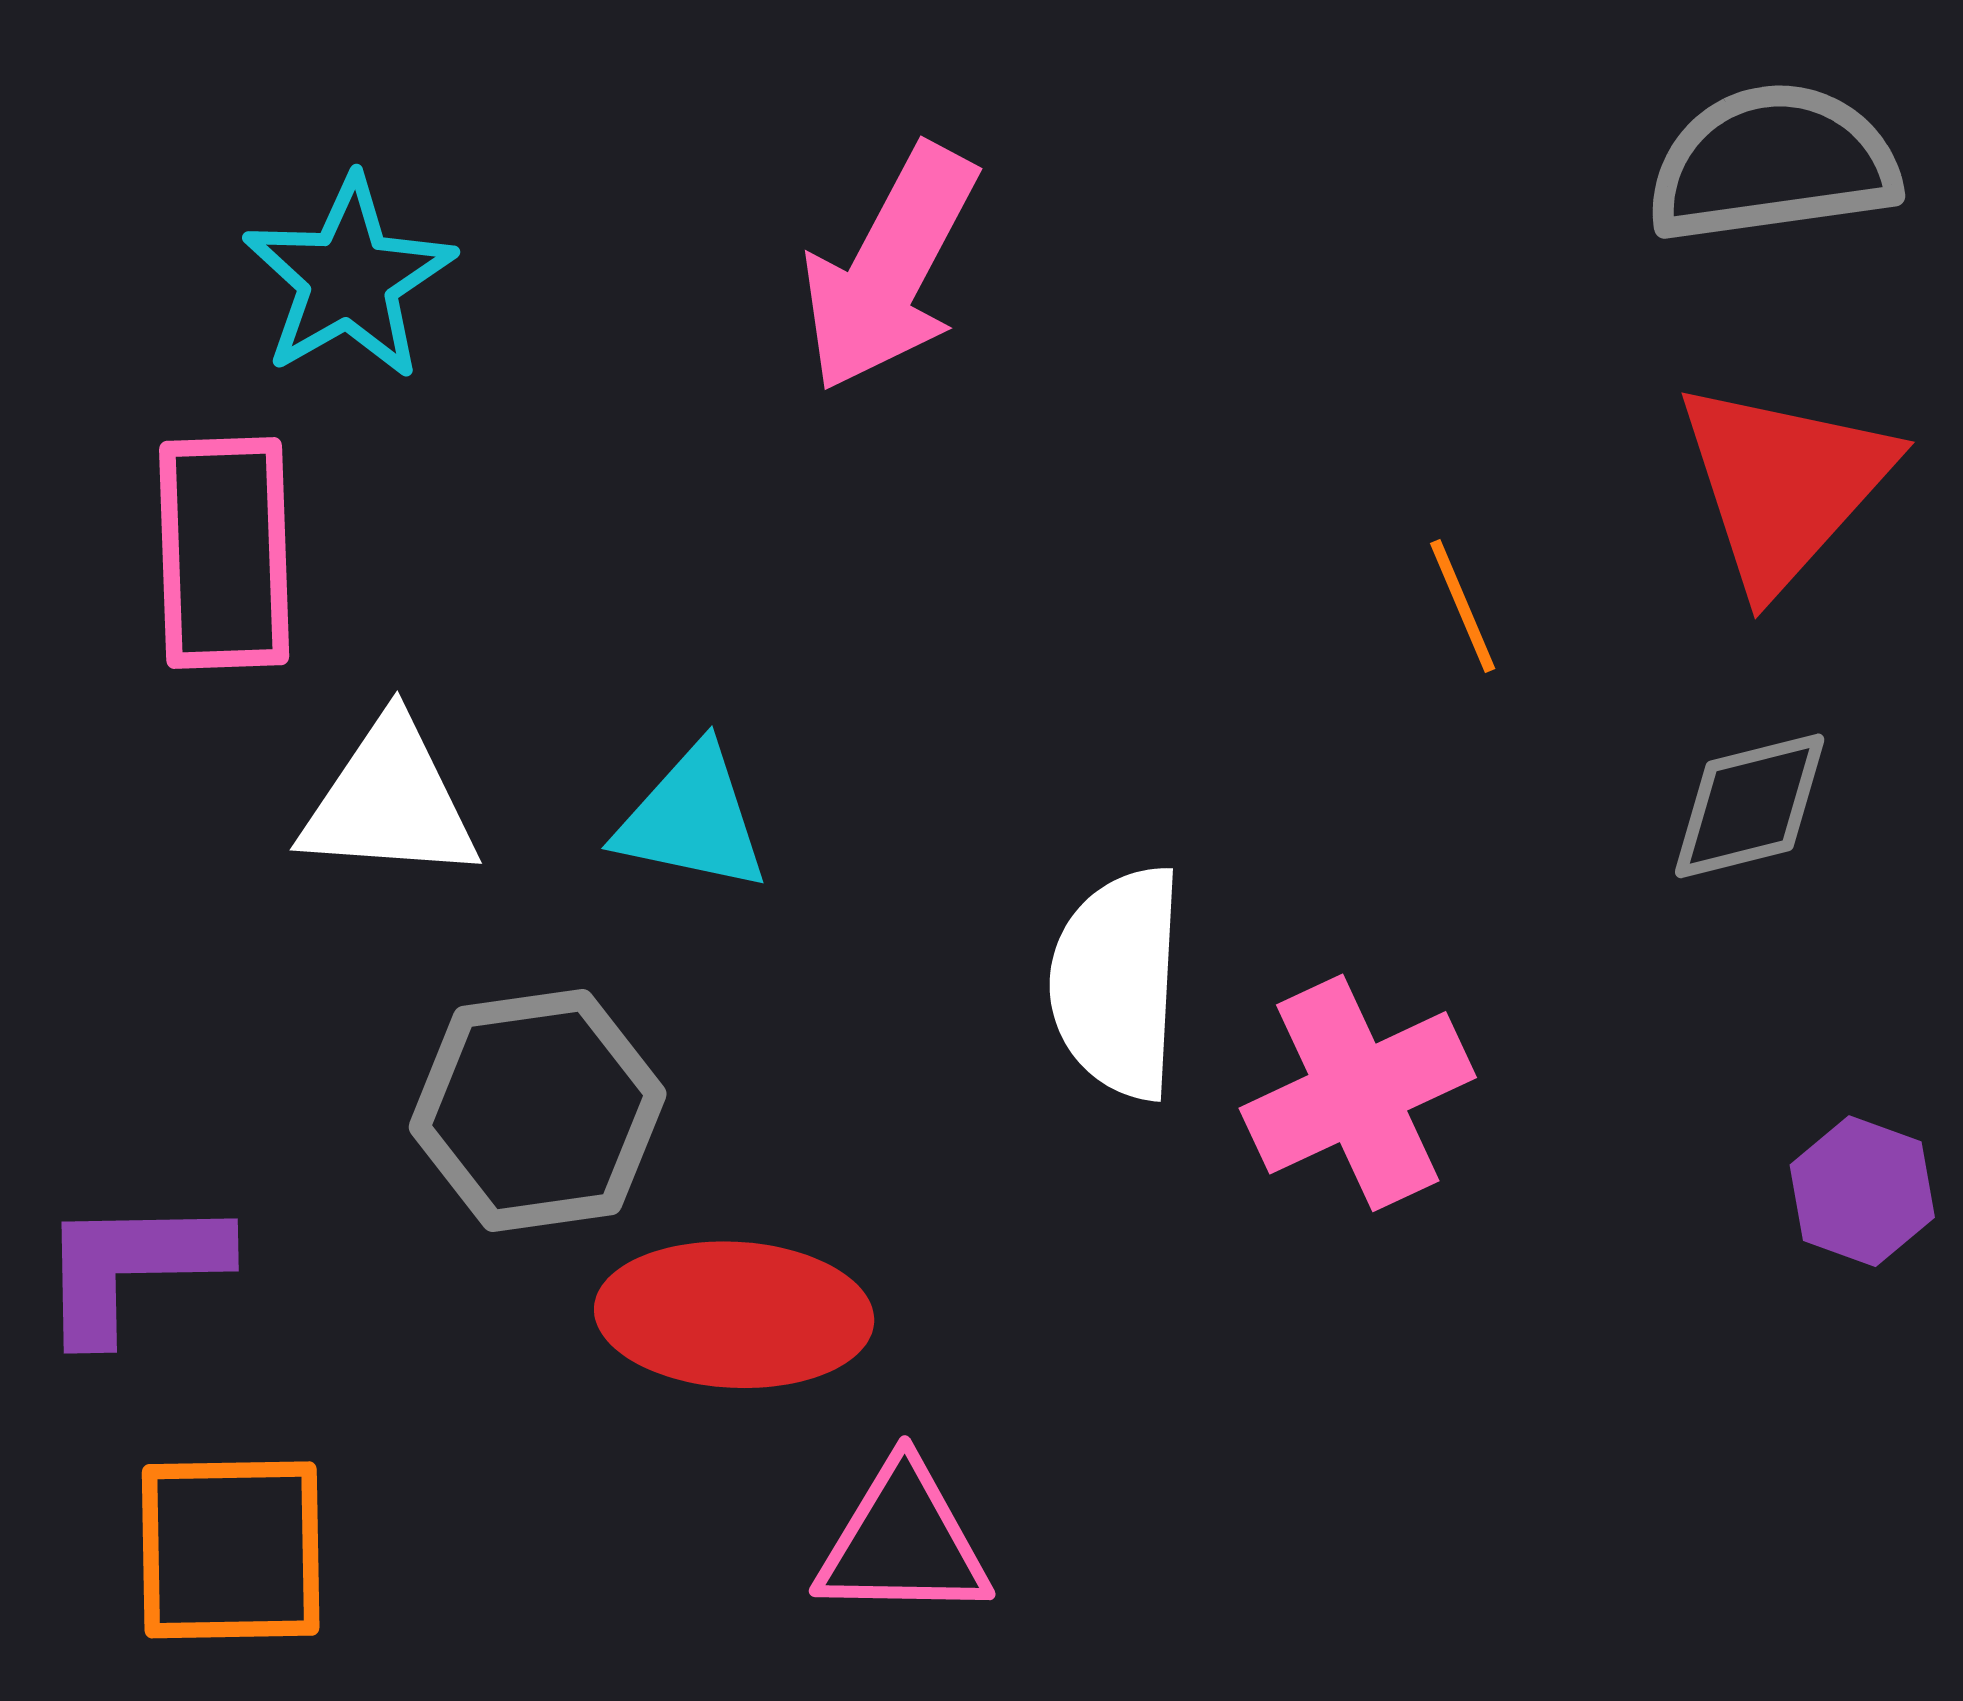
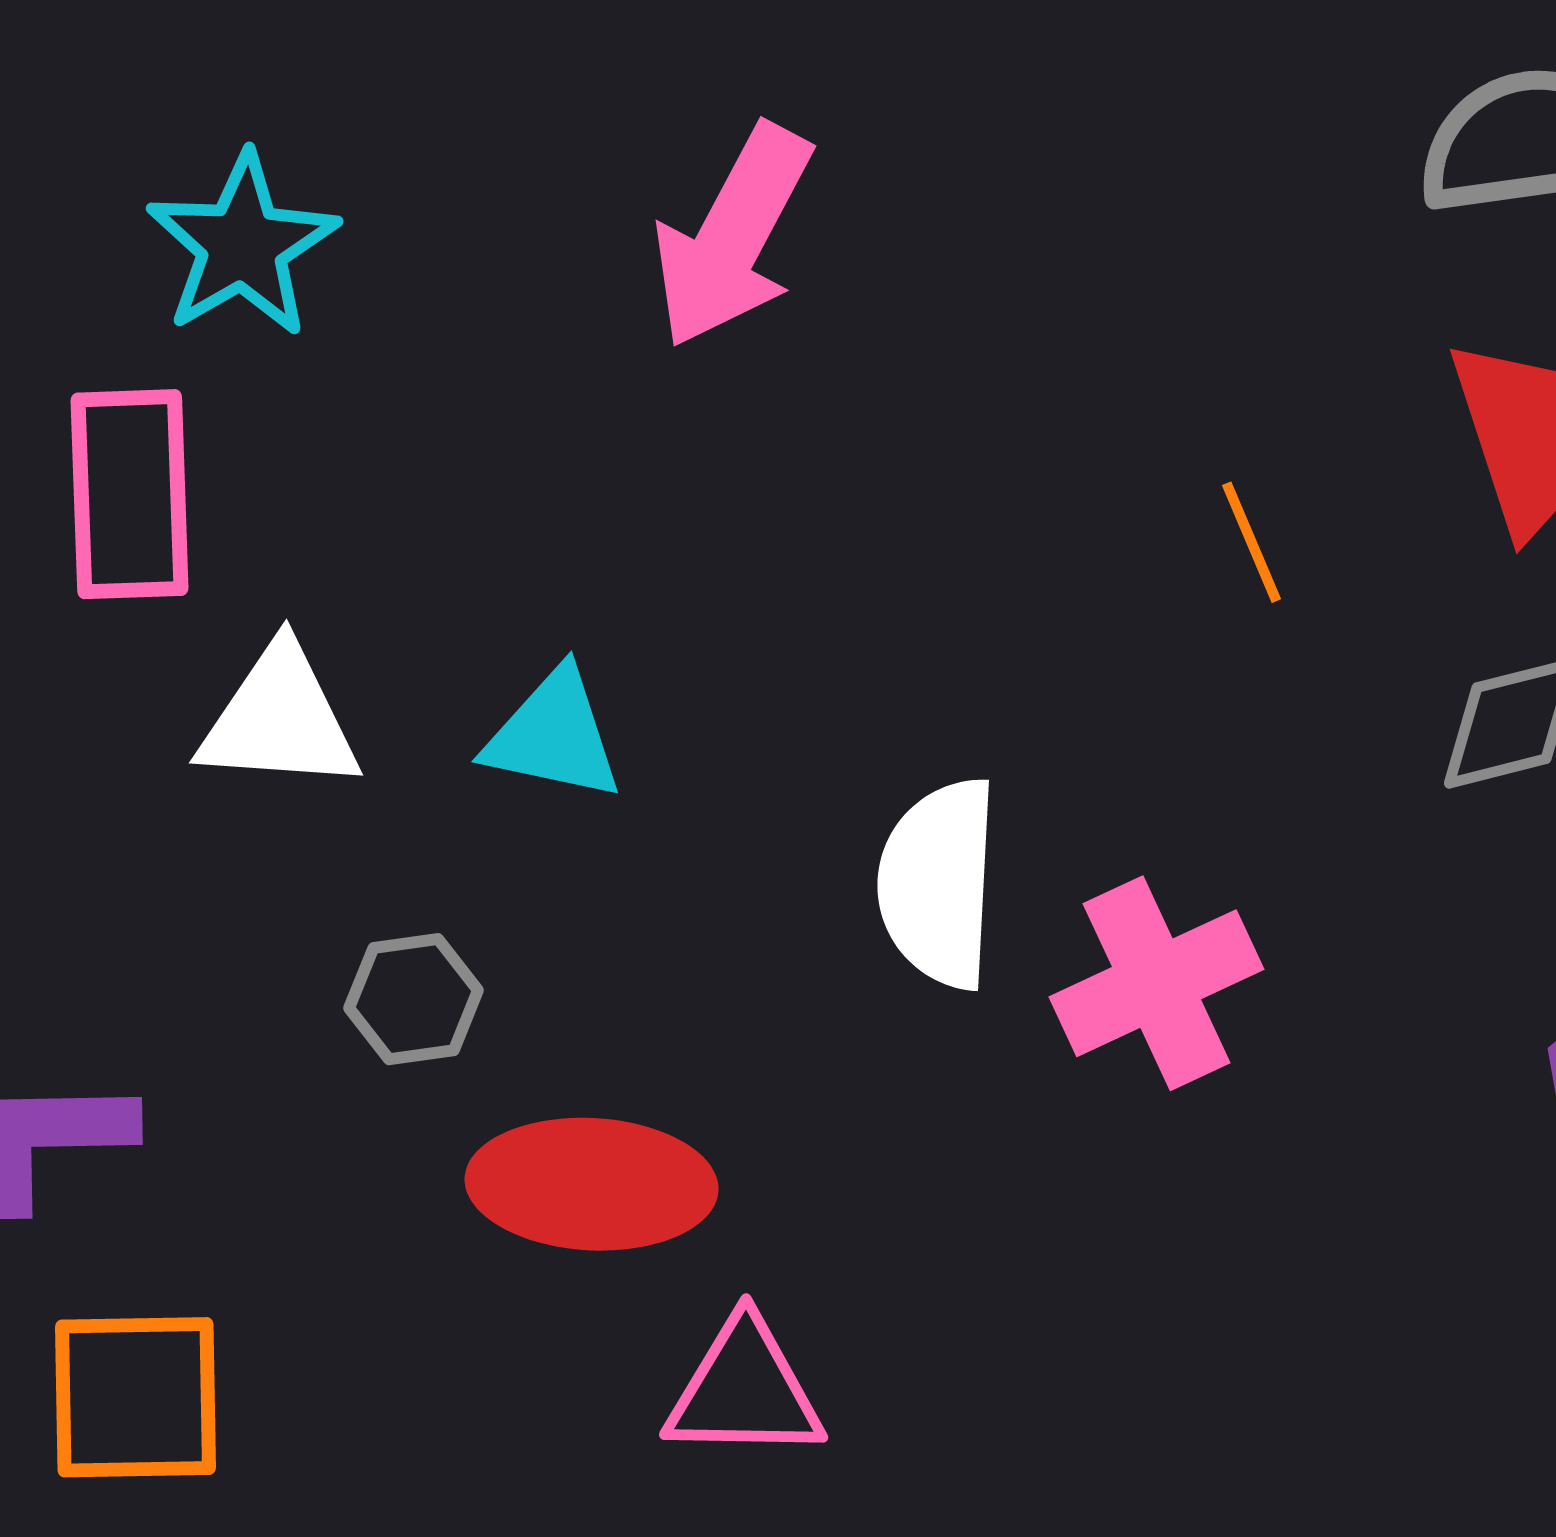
gray hexagon: (538, 1111) -> (414, 999), size x0.6

